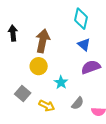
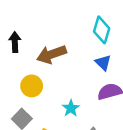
brown arrow: (43, 41) -> (51, 54), turned -125
yellow circle: (39, 66) -> (32, 86), moved

